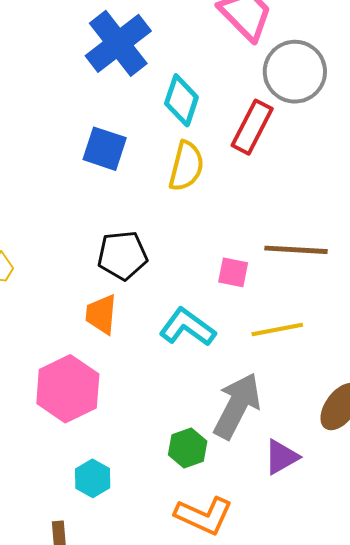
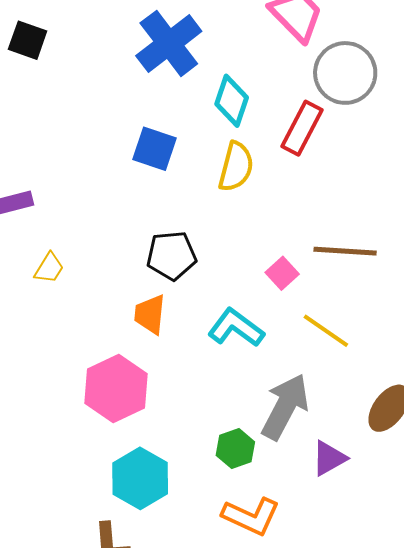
pink square: (233, 272) -> (282, 273), turned 36
yellow line: (277, 330) -> (326, 331), turned 45
cyan hexagon: (93, 478) -> (140, 478), size x1.6

